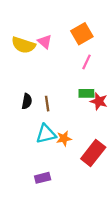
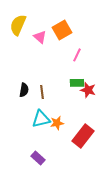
orange square: (82, 34) -> (62, 30), moved
yellow semicircle: (23, 45) -> (18, 25), moved, turned 95
purple rectangle: (43, 178) -> (38, 158), turned 56

